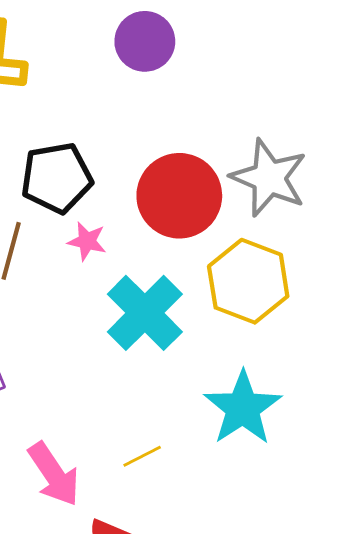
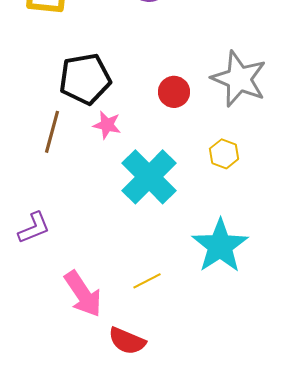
red circle: (179, 196) -> (174, 92), size x0.5
yellow hexagon: (248, 281) -> (224, 154), size x0.5

